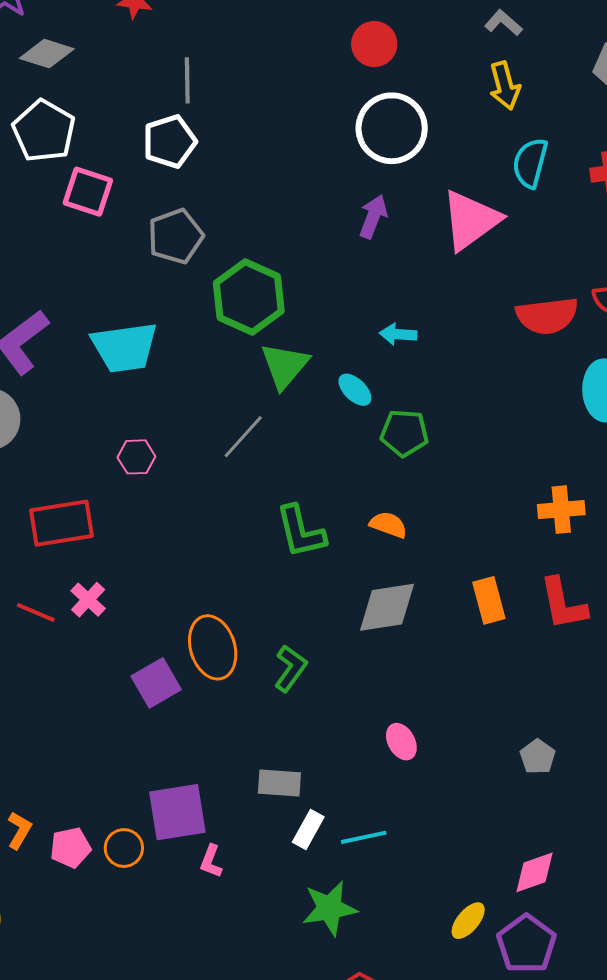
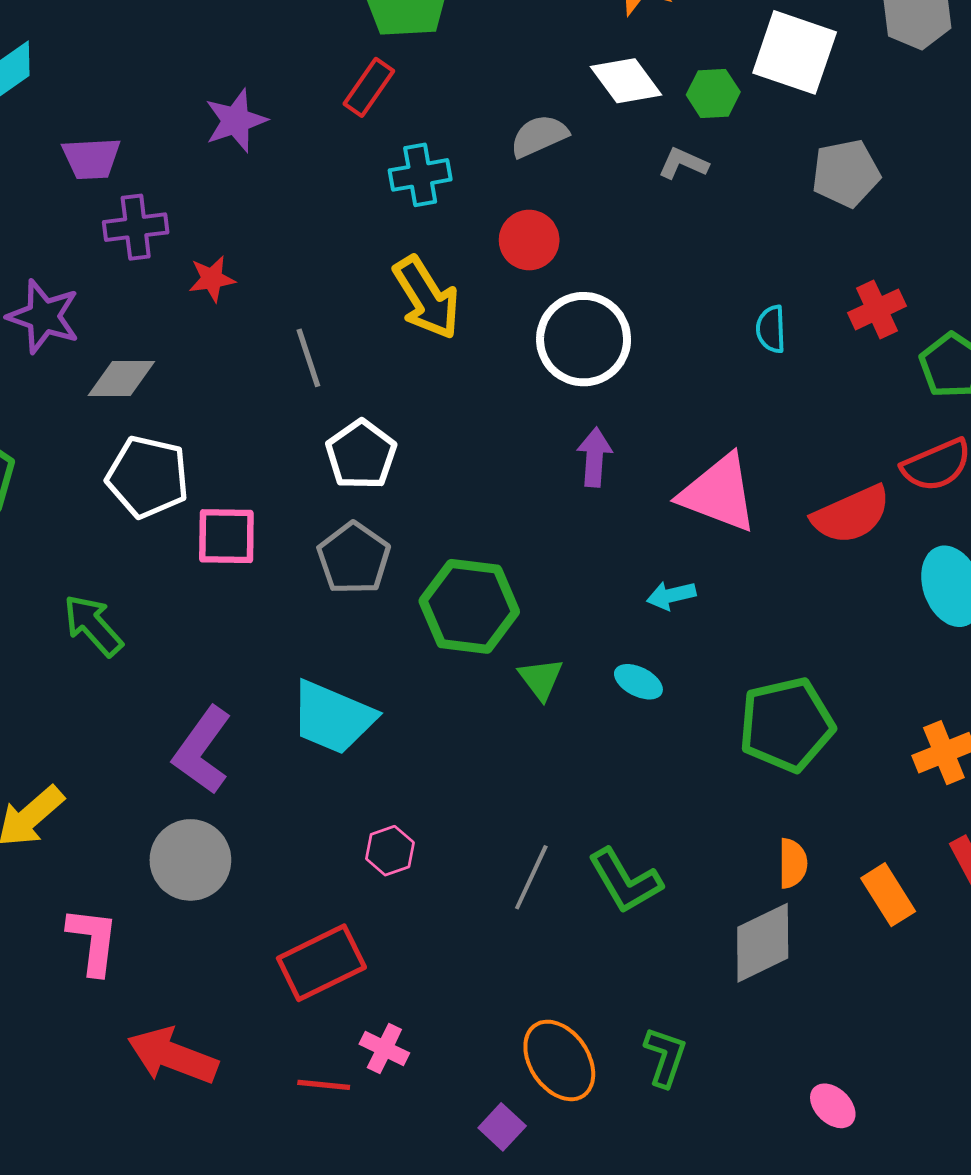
yellow arrow: (505, 86) -> (427, 298), moved, size x1.4
white pentagon: (170, 142) -> (361, 455), moved
cyan semicircle: (530, 163) -> (771, 329), size x0.7
pink triangle: (471, 220) -> (719, 493), moved, turned -46
cyan trapezoid: (125, 347) -> (333, 717), turned 48
green triangle: (285, 366) -> (541, 679), size x0.7
green pentagon: (404, 433) -> (786, 725), moved, size x1.5
gray line: (243, 437) -> (531, 877), moved
orange semicircle: (388, 525) -> (793, 863), moved, turned 87
purple square: (156, 683) -> (502, 1127), size x0.7

